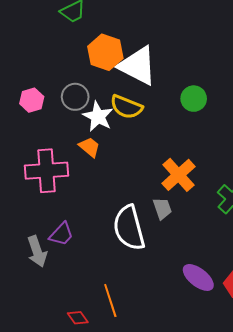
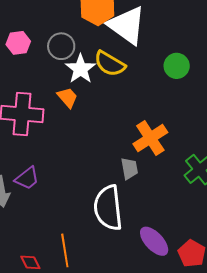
white semicircle: (129, 228) -> (108, 208), moved

